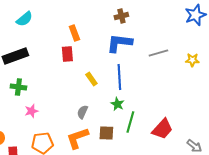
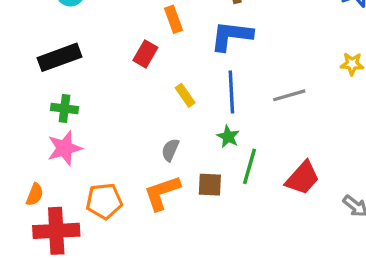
orange rectangle: (74, 33) -> (174, 19), moved
gray line: (158, 53) -> (289, 95), moved
red rectangle: (67, 54) -> (145, 54), turned 35
pink star: (31, 111) -> (64, 148), moved, size x1.5

